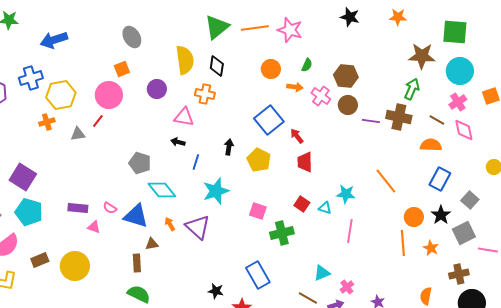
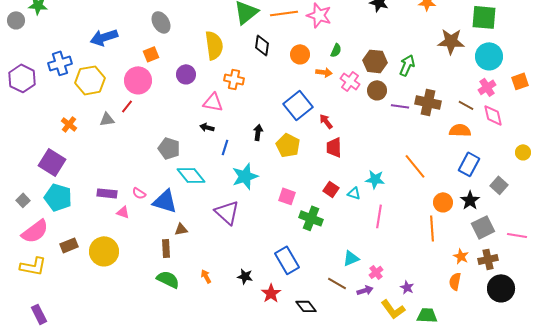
blue arrow: (54, 40) -> (104, 37), moved
black diamond: (217, 66) -> (262, 45), moved
green arrow: (412, 89) -> (407, 65), moved
orange cross: (47, 122) -> (69, 124), moved, turned -35
orange arrow: (170, 224) -> (206, 276), moved
green cross: (282, 233) -> (311, 218), turned 35
gray square: (464, 233) -> (483, 227), moved
orange star: (431, 248) -> (461, 256), moved

